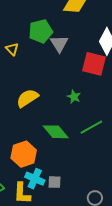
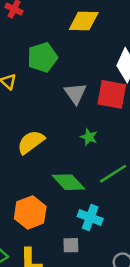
gray triangle: (59, 44) -> (75, 93), moved
cyan cross: (35, 179) -> (90, 217), moved

